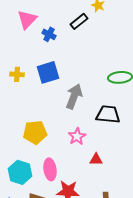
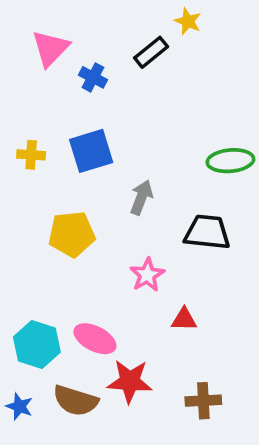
gray arrow: (74, 96) -> (141, 197), size x0.7
yellow pentagon: (35, 132) -> (72, 234), moved
pink ellipse: (50, 169) -> (95, 339), turned -55

